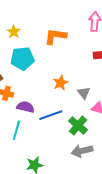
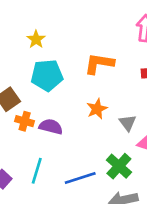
orange L-shape: (55, 36) -> (99, 63), moved
purple semicircle: (25, 107) -> (51, 127), moved
blue line: (51, 115) -> (80, 178), moved

